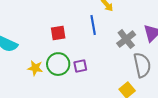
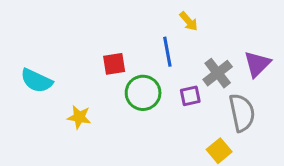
green circle: (58, 64) -> (143, 93), moved
purple square: (80, 66) -> (190, 96), moved

